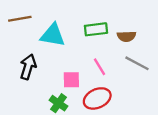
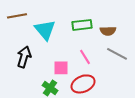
cyan triangle: (53, 35) -> (45, 30), turned 40

